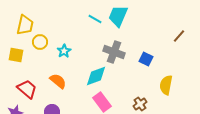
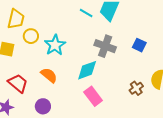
cyan star: (64, 51) -> (55, 45), size x1.5
blue square: (146, 59) -> (139, 45), moved
brown cross: (140, 104) -> (136, 88), moved

